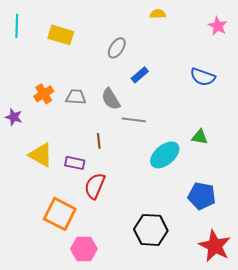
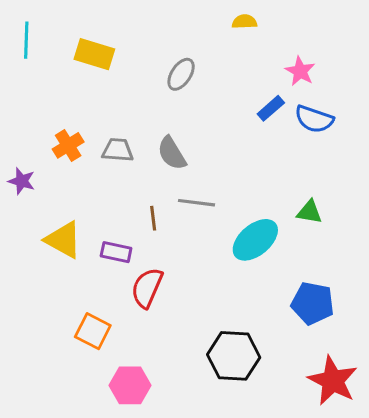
pink star: (218, 26) -> (300, 71), moved
blue rectangle: (140, 75) -> (271, 108), moved
gray line: (134, 120) -> (197, 203), moved
orange square: (60, 214) -> (93, 331), size x0.7

